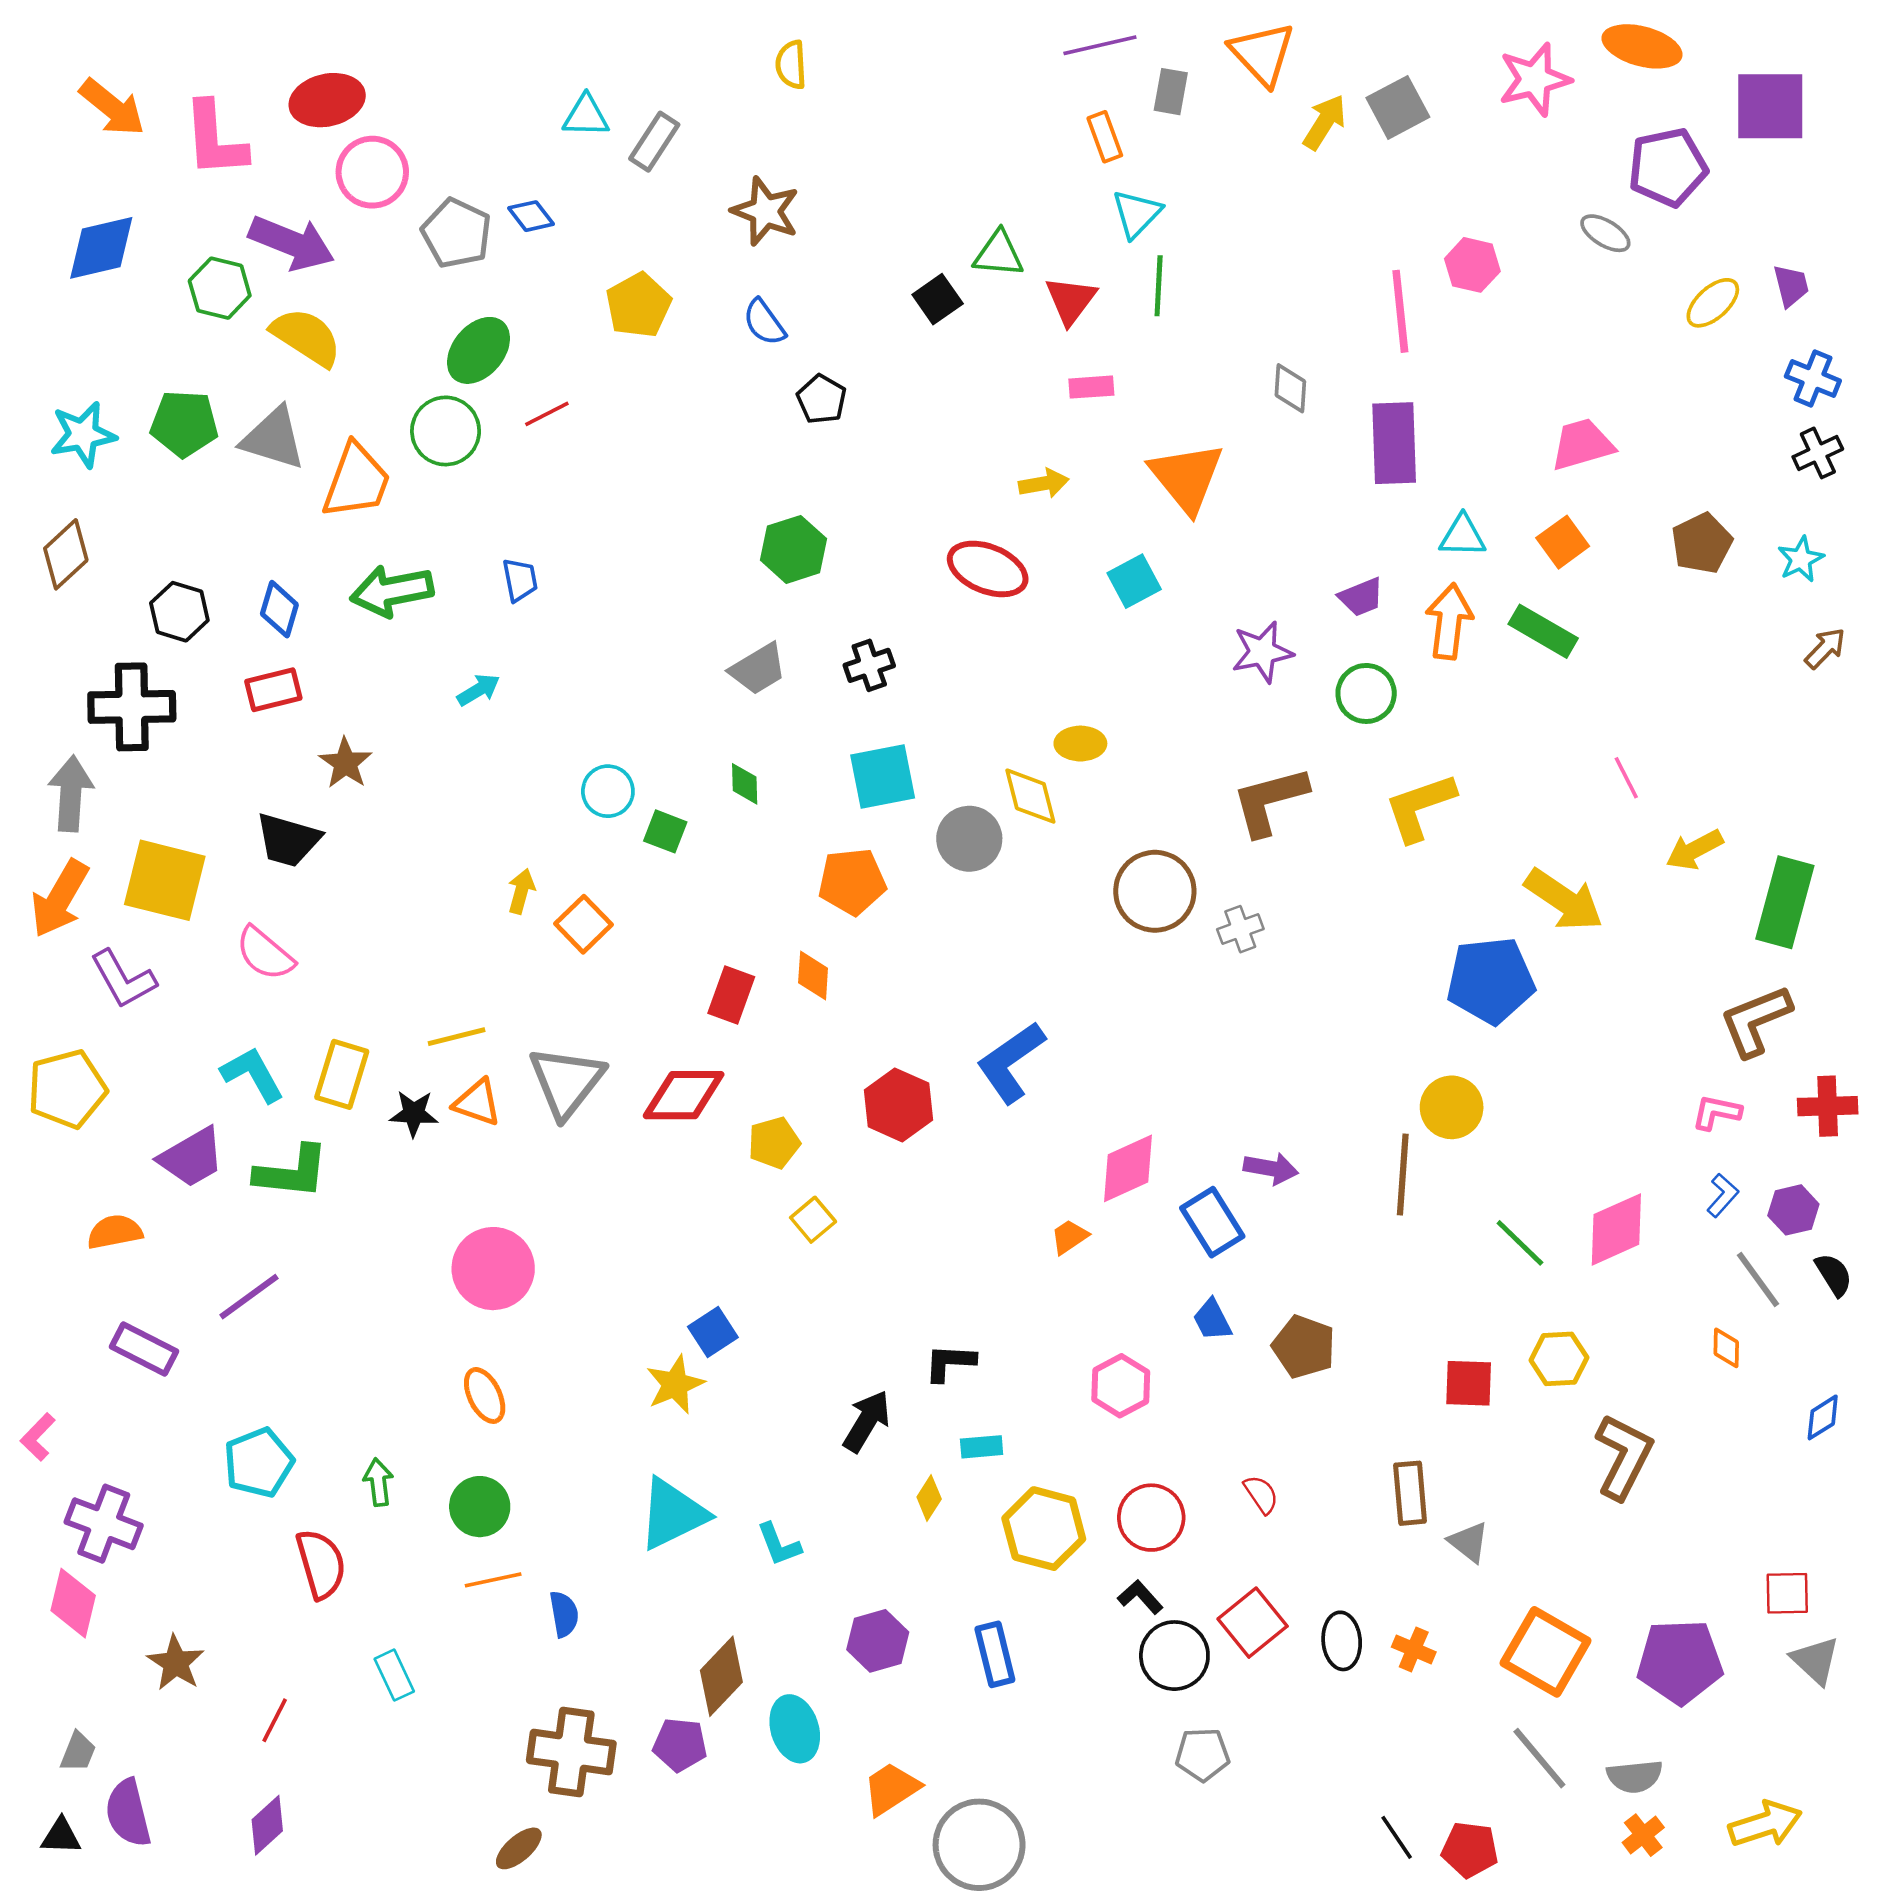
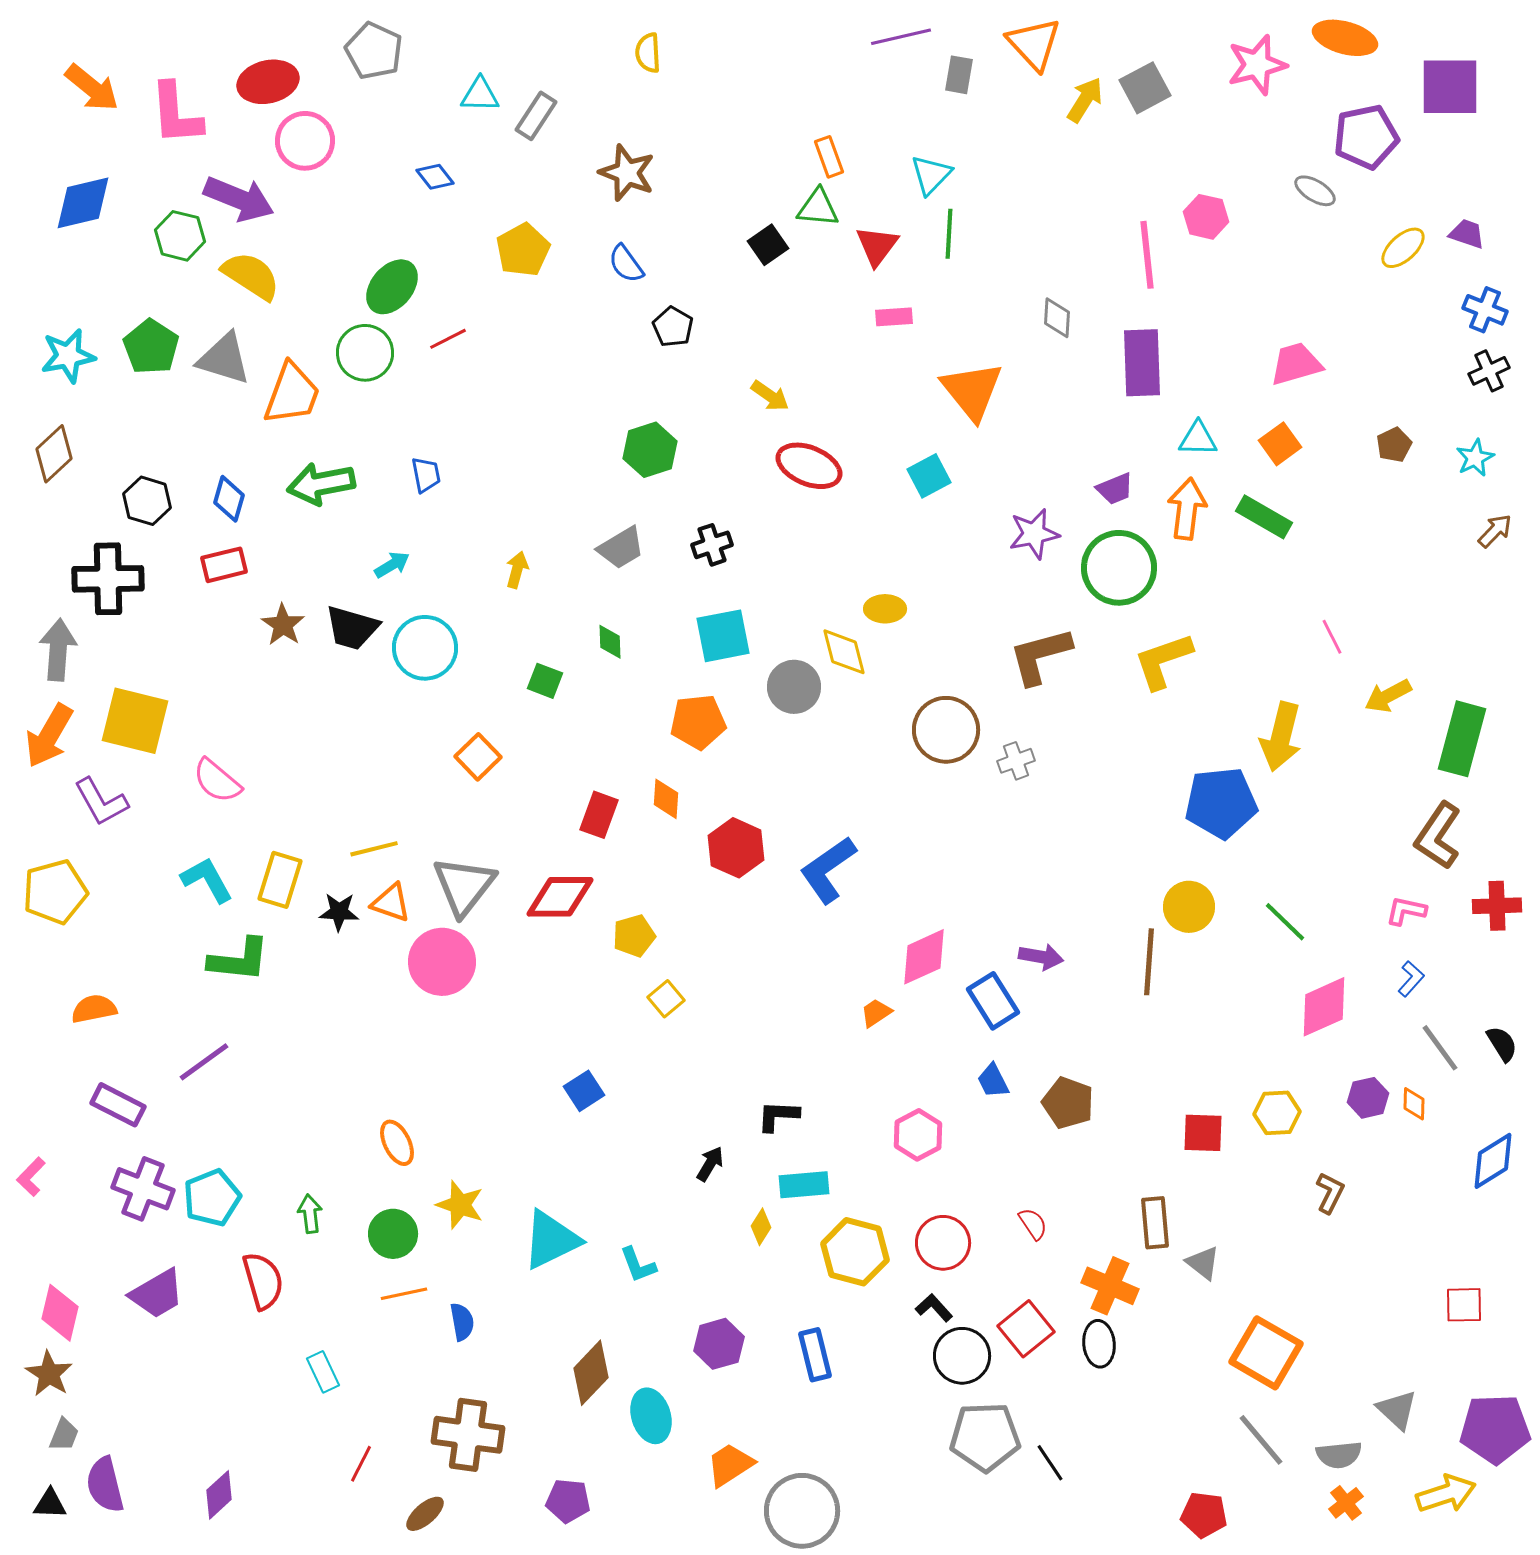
orange rectangle: (1105, 137) -> (829, 157), moved
gray pentagon: (457, 233) -> (374, 51), moved
purple trapezoid: (1791, 286) -> (1467, 234), turned -57
green pentagon: (184, 424) -> (151, 347), turned 30
yellow arrow: (1044, 483) -> (770, 396), moved, turned 45
brown pentagon: (1702, 543) -> (1394, 445), size x0.7
green circle: (1366, 693) -> (1119, 568), size x1.5
cyan circle: (608, 791) -> (425, 648), moved, size x1.5
black trapezoid: (288, 840) -> (352, 628), moved
yellow arrow: (521, 891) -> (517, 570), moved
yellow arrow: (1564, 900) -> (1281, 737), turned 70
brown L-shape: (1756, 1021) -> (1438, 836), turned -34
red hexagon: (898, 1105) -> (736, 848), moved
purple trapezoid: (192, 1157) -> (157, 1294), moved
purple hexagon: (1793, 1210) -> (1368, 1098), moved
green line: (1520, 1243) -> (1285, 922), moved
pink circle: (493, 1269) -> (442, 962), moved
yellow star: (675, 1385) -> (460, 1205), moved, turned -30
blue diamond: (1823, 1417) -> (1493, 1161), size x1.5
black arrow: (867, 1421) -> (710, 1164), size x0.7
cyan rectangle: (982, 1447) -> (804, 1185), size x1.4
brown L-shape: (1624, 1457) -> (1330, 1193), size x0.6
purple cross: (104, 1524) -> (143, 1189), moved
orange cross: (1414, 1649) -> (1110, 1286), moved, size x1.6
gray triangle: (1815, 1660) -> (1397, 1410), moved
purple pentagon: (1680, 1662) -> (1495, 1429), moved
brown star: (176, 1663) -> (49, 1374), moved
red line: (275, 1720) -> (361, 1464), moved
purple pentagon: (680, 1745) -> (568, 1501), moved
gray pentagon: (1202, 1754) -> (985, 1437), size x1.6
black line: (1397, 1837) -> (1050, 1463), moved

